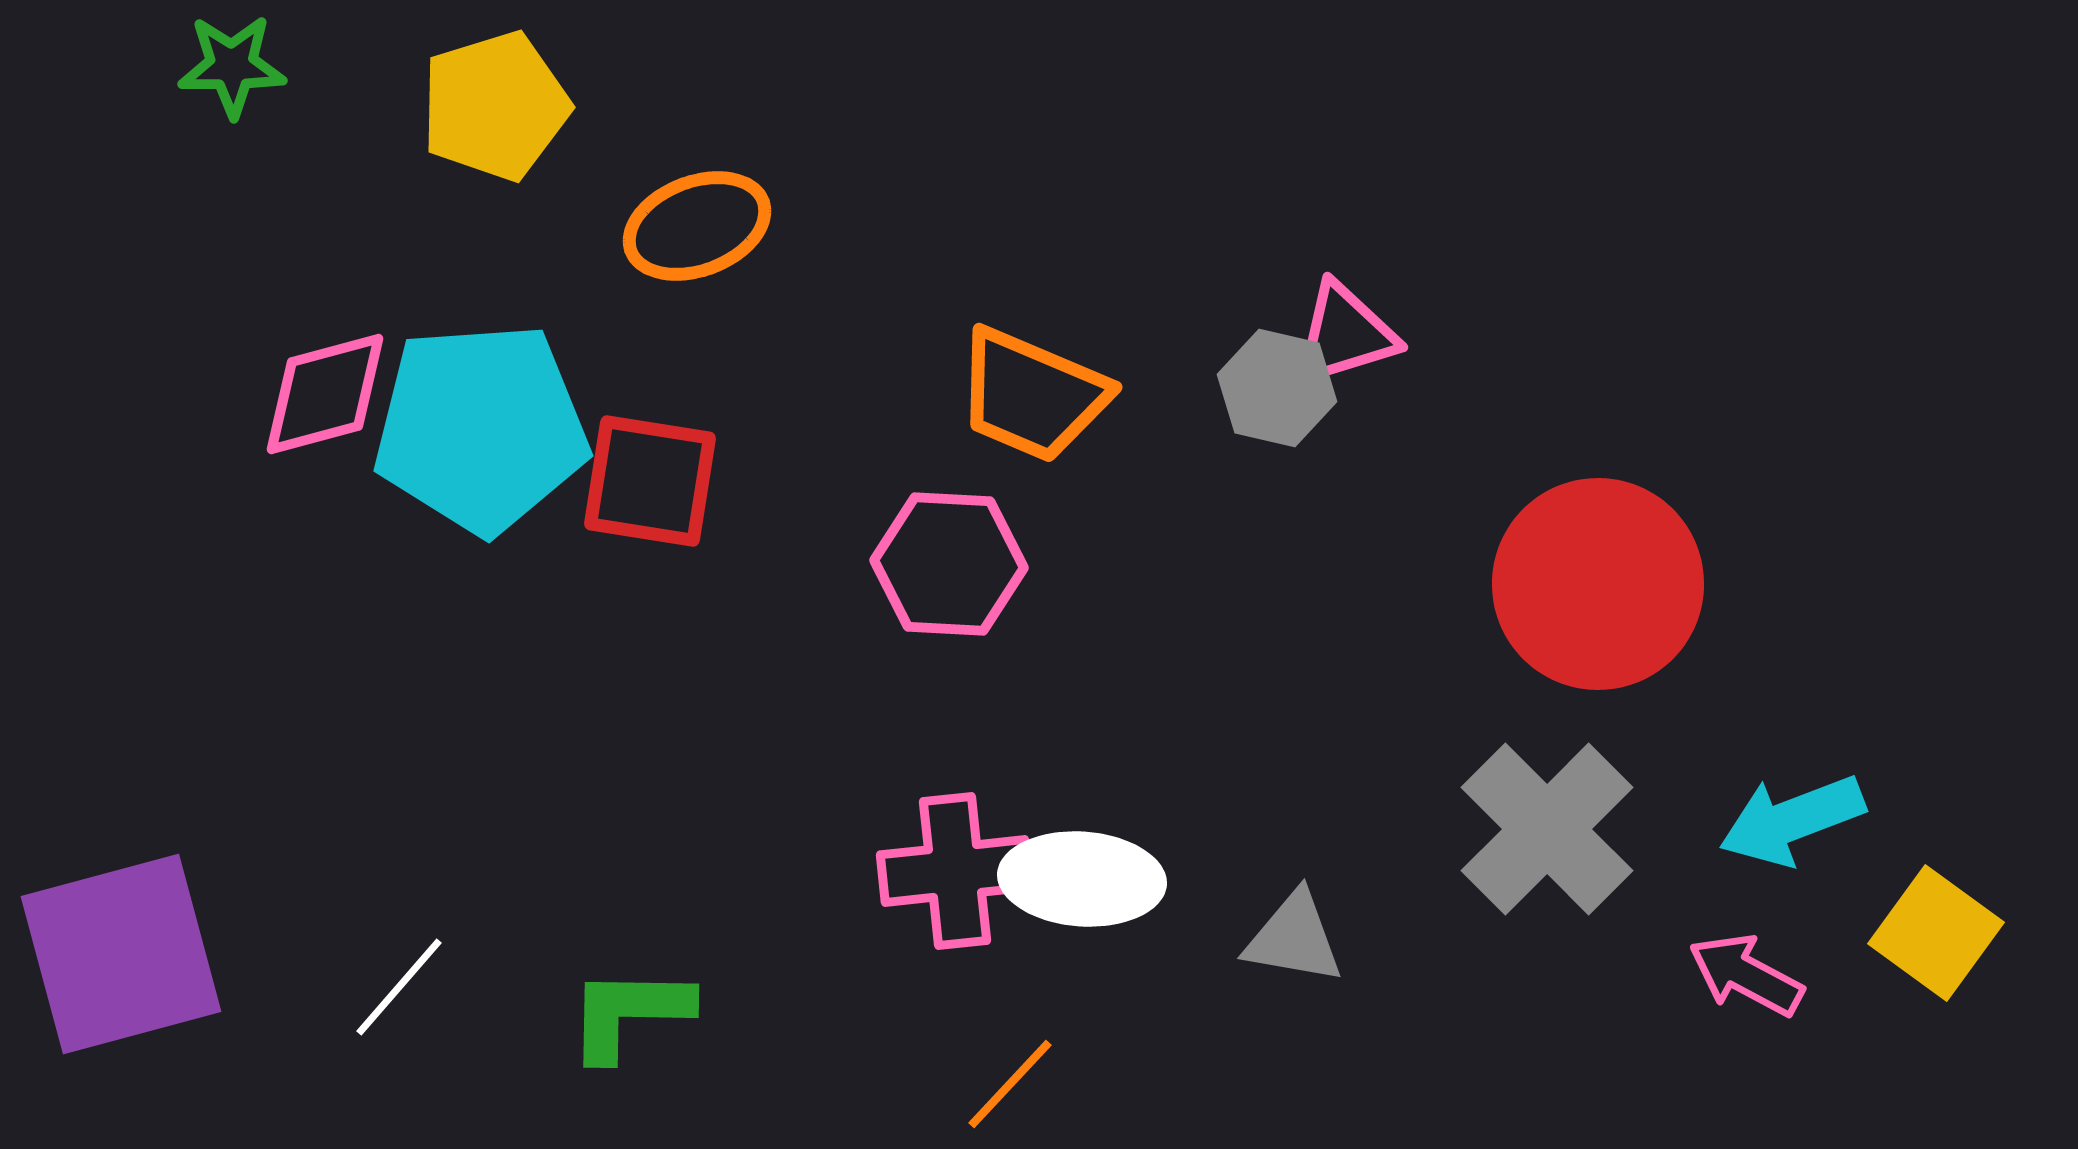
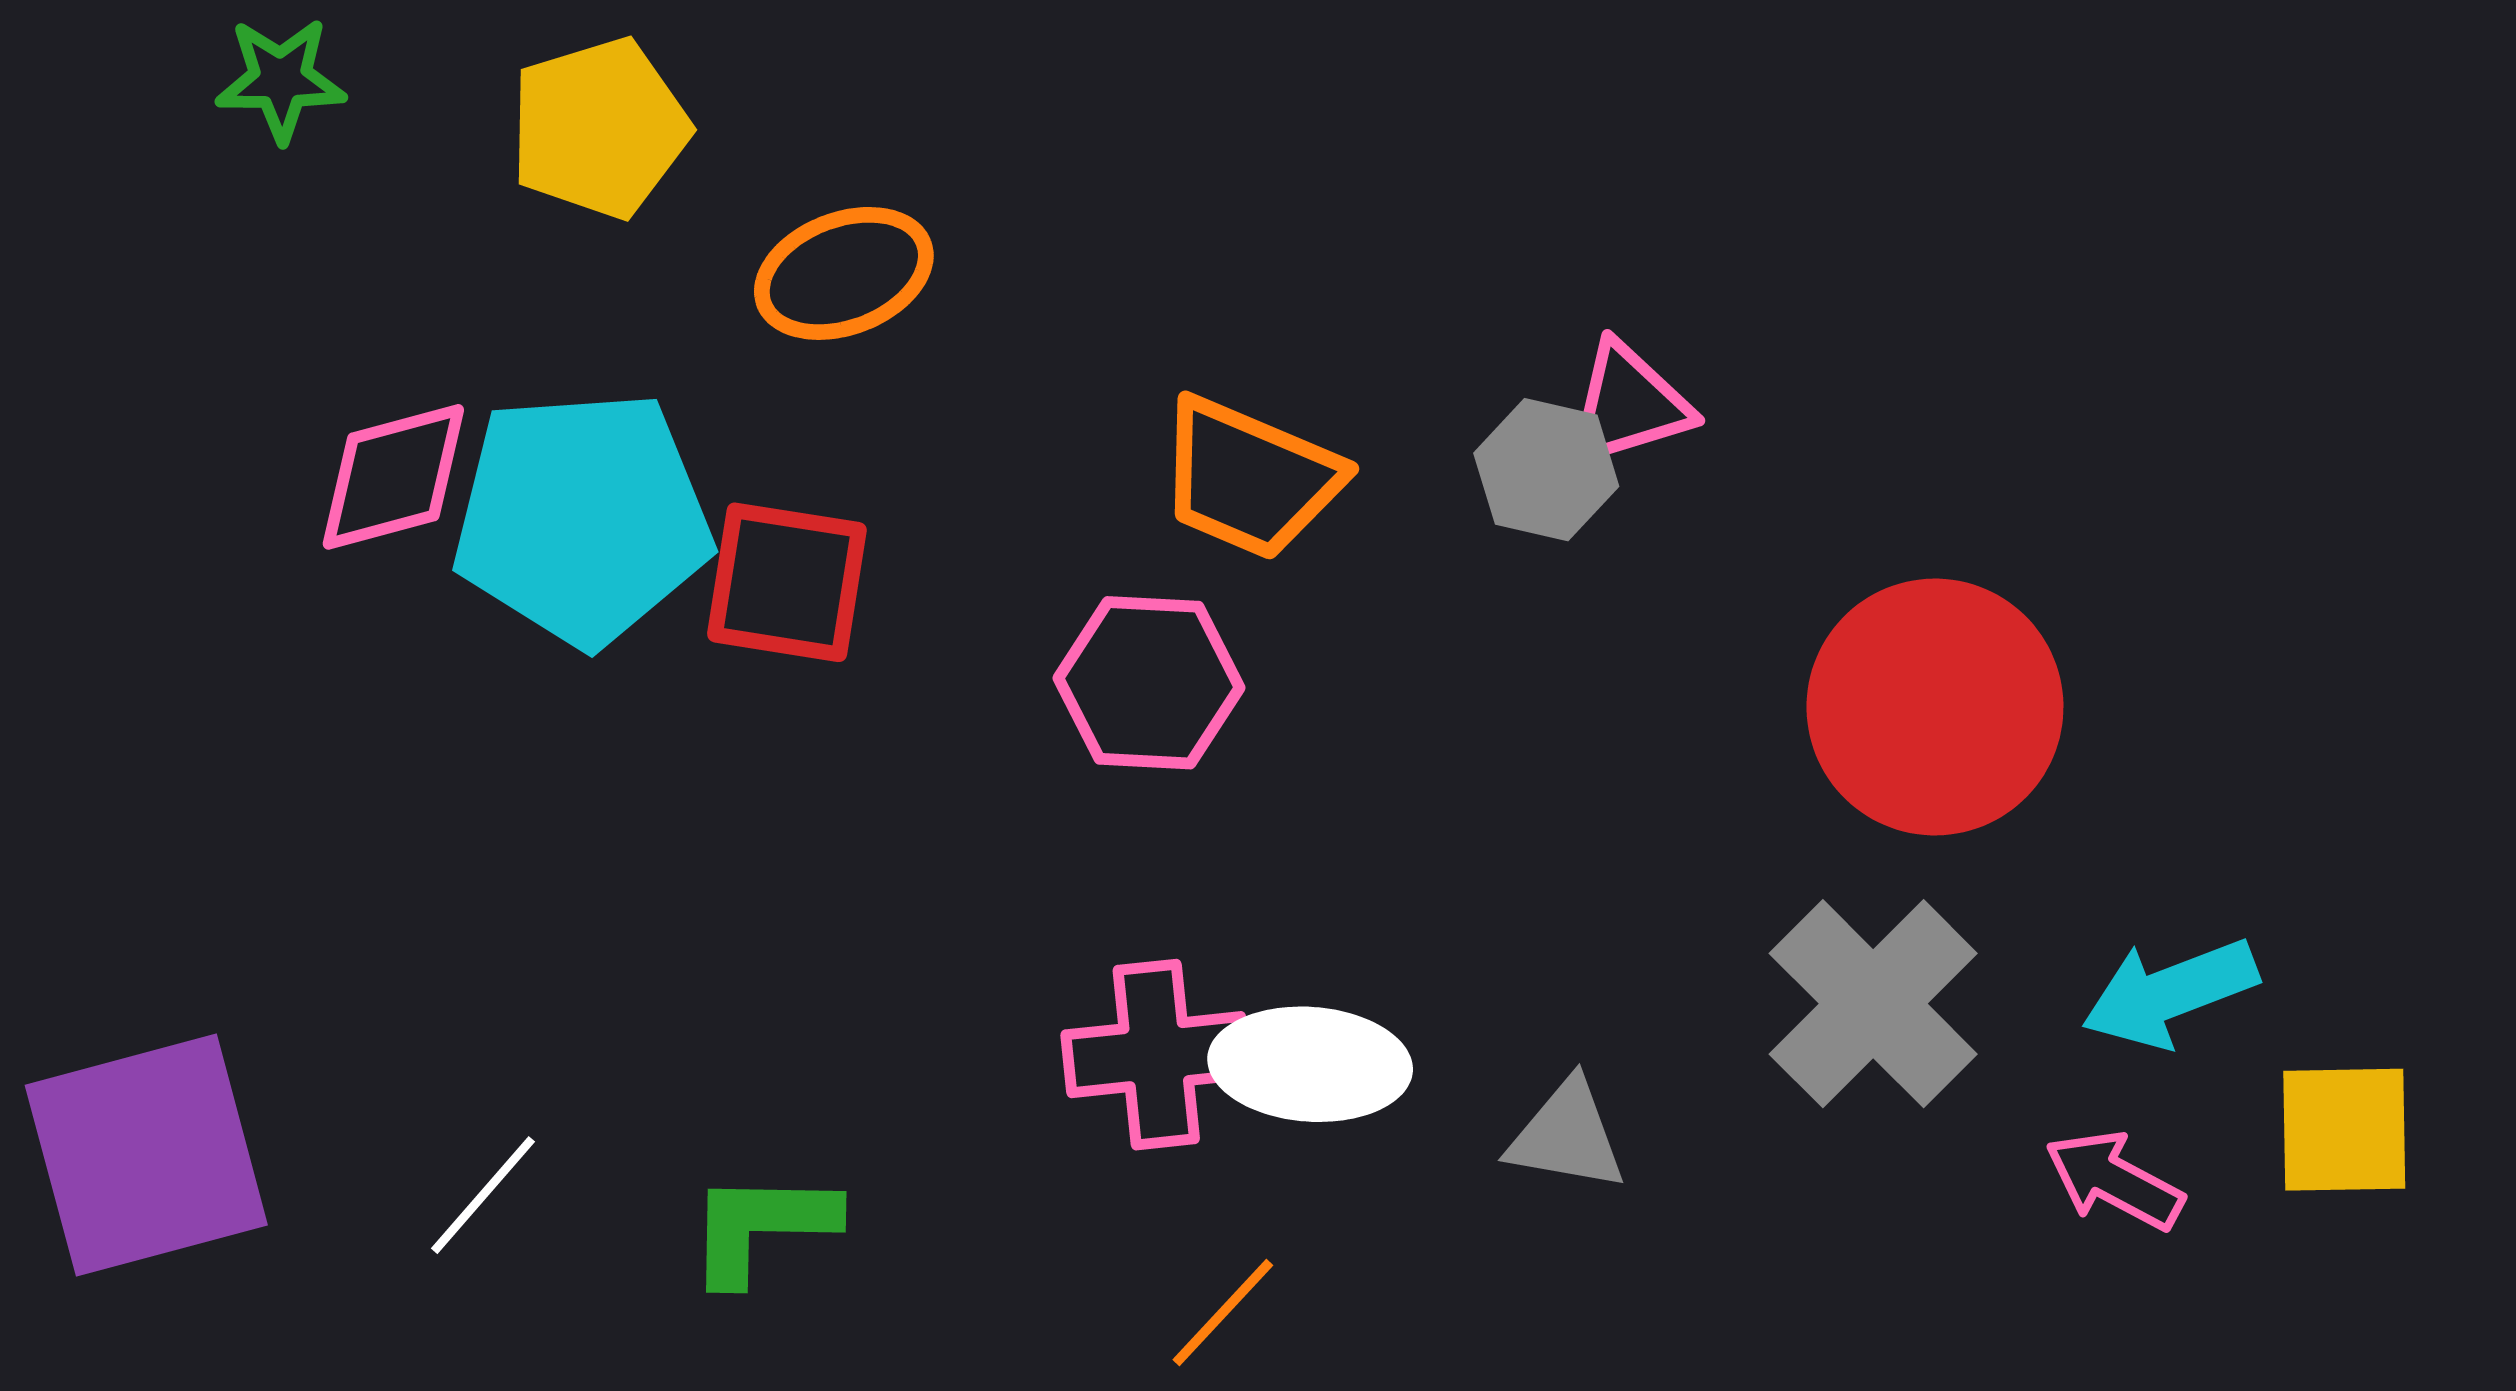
yellow square: (1936, 933) -> (2344, 1130), turned -37

